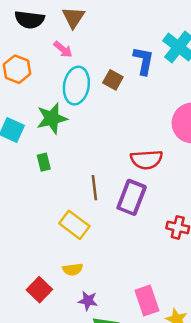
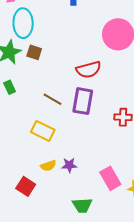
brown square: (113, 80) -> (34, 52), moved
brown line: (94, 188) -> (53, 99), turned -42
purple star: (88, 301) -> (69, 165), moved

